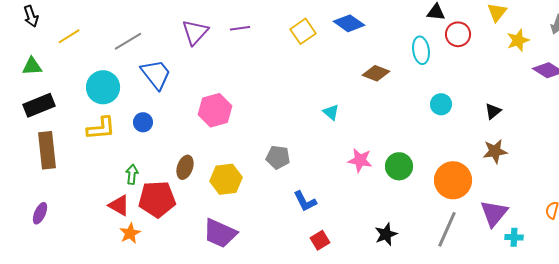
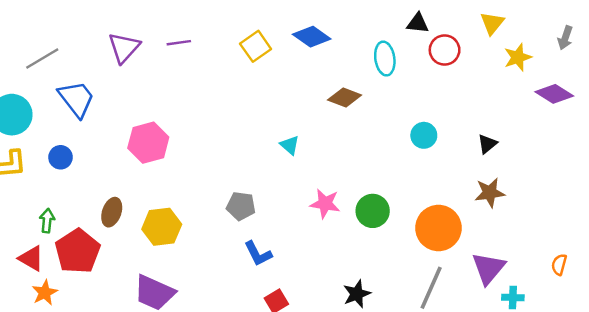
cyan ellipse: (421, 50) -> (385, 59), moved
gray pentagon: (278, 157) -> (241, 206), moved
red pentagon: (157, 199) -> (78, 251), turned -30

